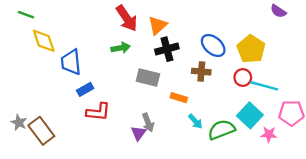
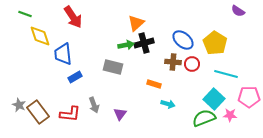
red arrow: (127, 18) -> (73, 17), moved
green arrow: (121, 48) -> (126, 45), moved
gray rectangle: (148, 77) -> (113, 67), moved
red circle: (243, 77) -> (192, 64), moved
red L-shape: (98, 112) -> (70, 114), moved
cyan arrow: (195, 121) -> (168, 104), turned -32
gray arrow: (148, 123) -> (94, 105), moved
green semicircle: (221, 130) -> (204, 118), moved

